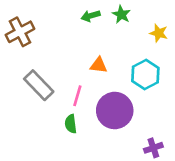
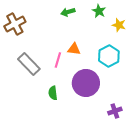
green star: (121, 14) -> (99, 11), moved
pink line: (77, 96) -> (58, 60), moved

